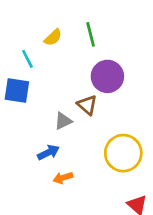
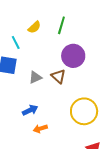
green line: (91, 34) -> (61, 25), turned 30
gray triangle: (63, 121) -> (35, 77), moved

